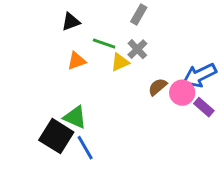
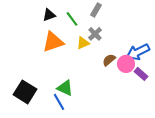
green line: (104, 43) -> (72, 19), moved, turned 35
orange triangle: (77, 61) -> (53, 42), size x1.6
green triangle: (75, 117) -> (65, 88), moved
black square: (56, 136) -> (25, 92), moved

